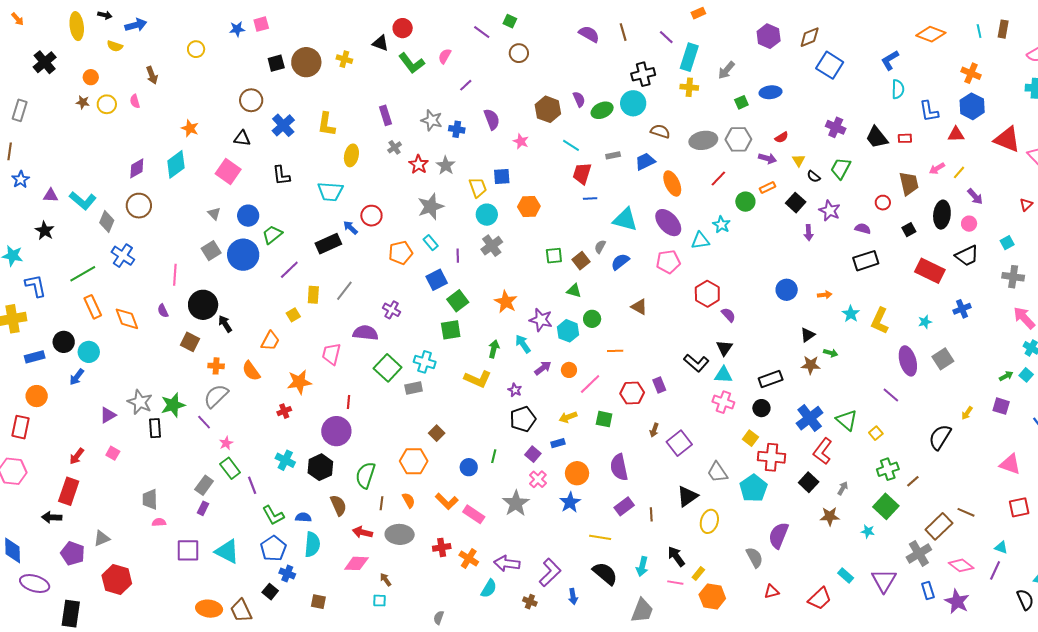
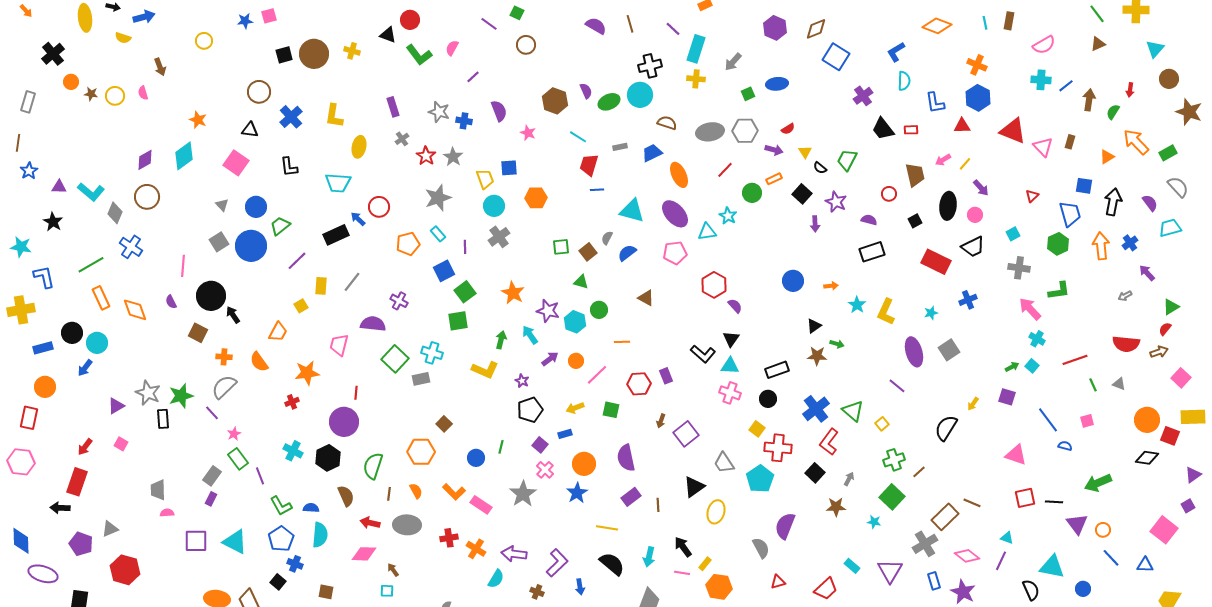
orange circle: (91, 77) -> (71, 82), moved
purple cross: (836, 127) -> (863, 96), moved, turned 30

